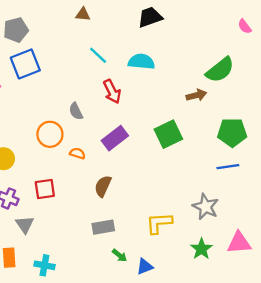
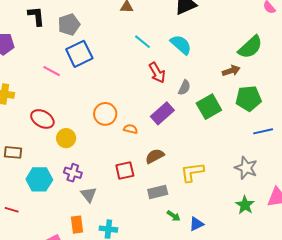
cyan semicircle: (141, 62) -> (181, 45), turned 40
gray semicircle: (76, 111) -> (184, 87), moved, turned -126
green pentagon: (232, 132) -> (248, 98), moved
brown semicircle: (103, 186) -> (155, 156), turned 42
red square: (45, 189) -> (125, 171), moved
yellow L-shape: (159, 223) -> (192, 172), moved

